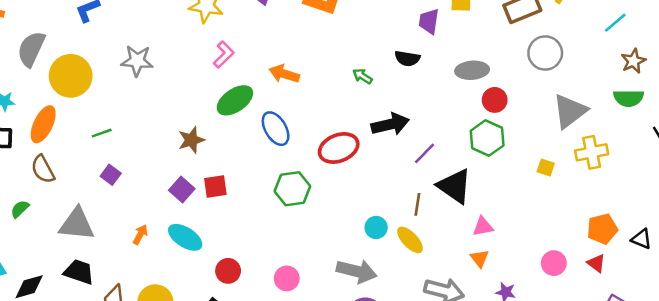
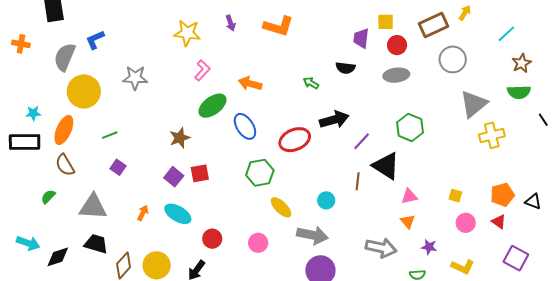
gray semicircle: (31, 49) -> (65, 57), moved
red circle: (495, 100) -> (397, 45), moved
yellow square: (546, 167) -> (455, 196), moved
yellow ellipse: (410, 240) -> (281, 207), moved

